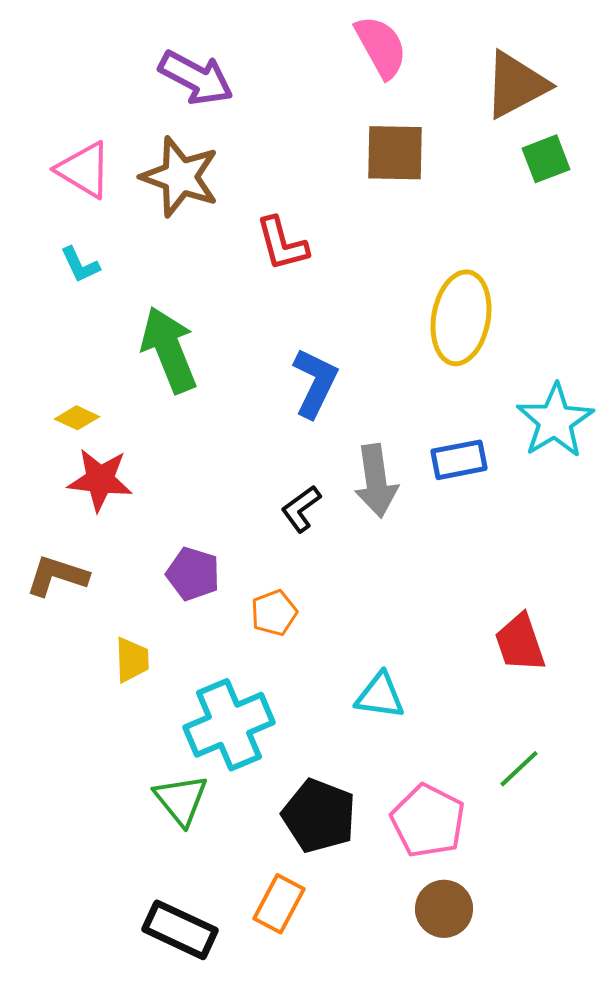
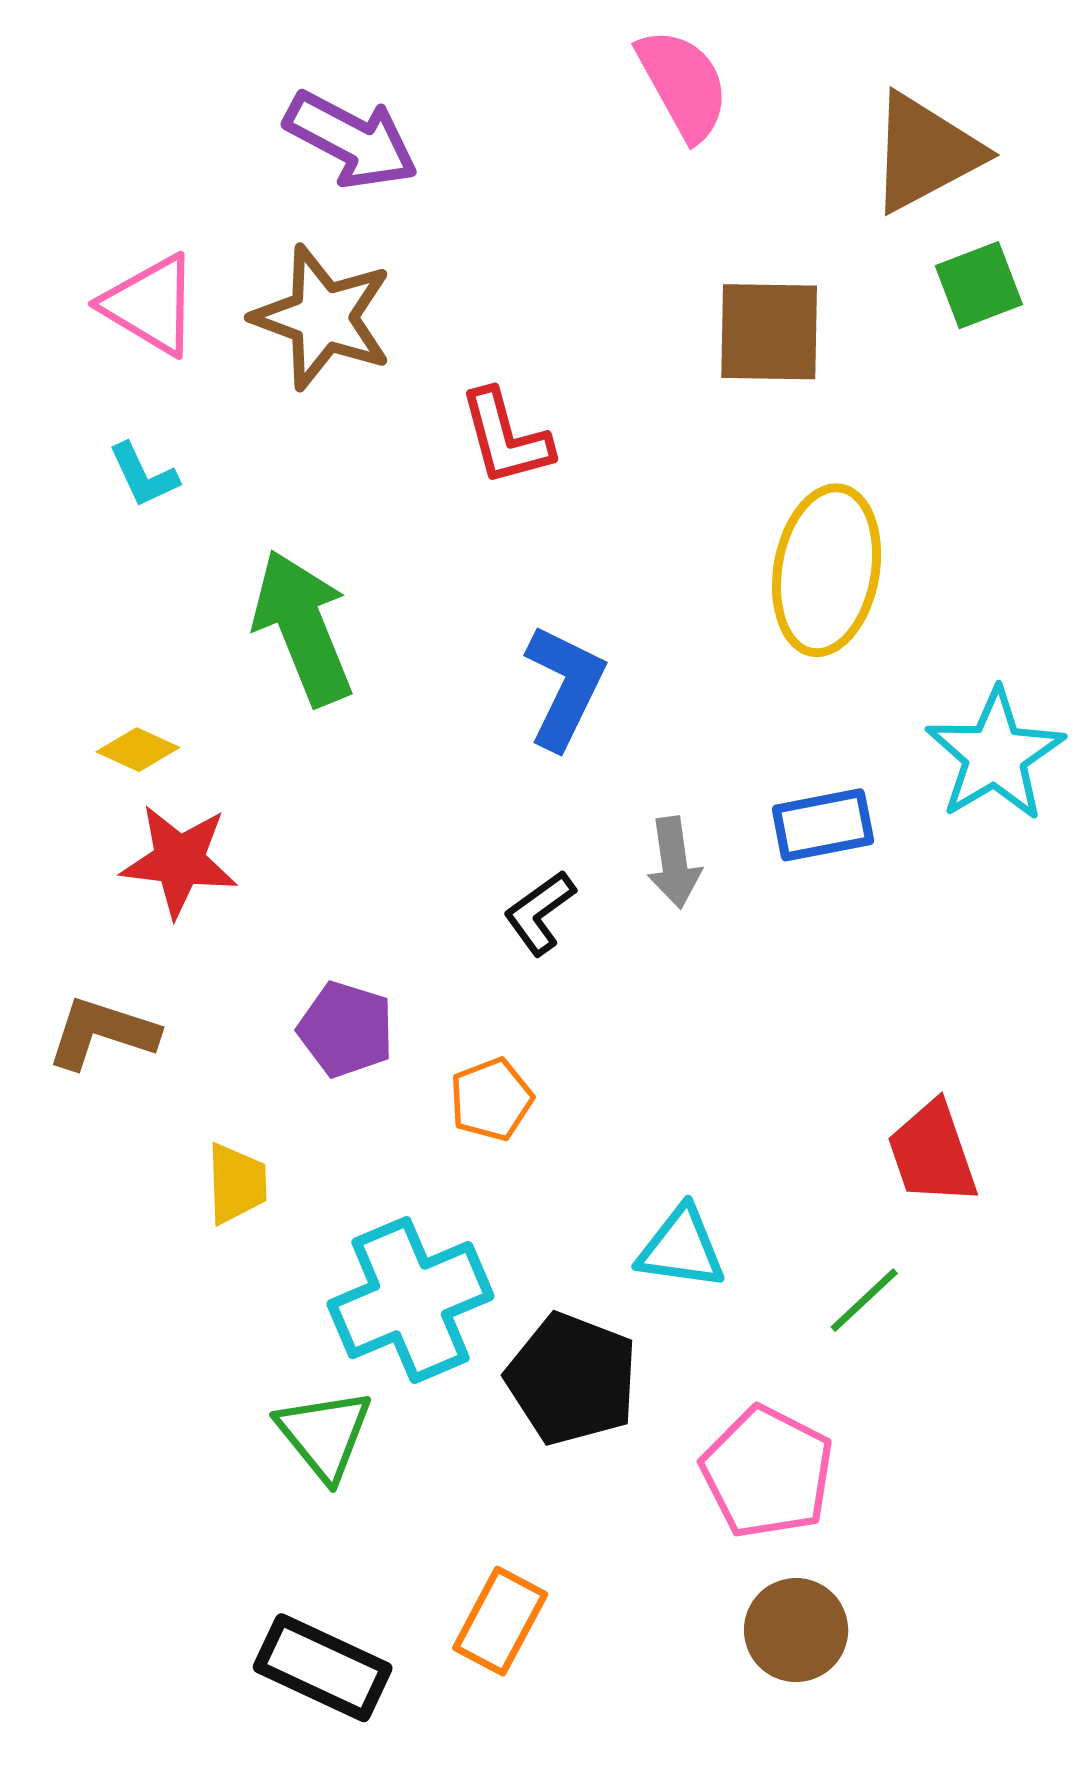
brown square: (395, 153) -> (769, 332), moved
gray arrow: (376, 481) -> (674, 863), size x0.7
green line: (519, 769) -> (864, 1300), moved
black pentagon: (319, 816) -> (572, 1379), moved

